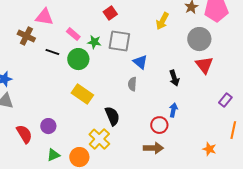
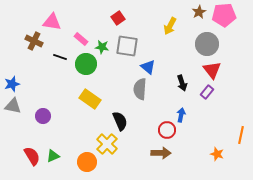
gray semicircle: (132, 84) -> (140, 89), size x1.5
purple rectangle: (225, 100) -> (207, 92), moved
purple circle: (48, 126) -> (43, 116), moved
red semicircle: (24, 134) -> (32, 156), moved
green triangle: (53, 155) -> (53, 156), moved

